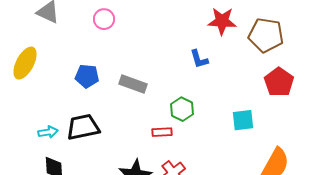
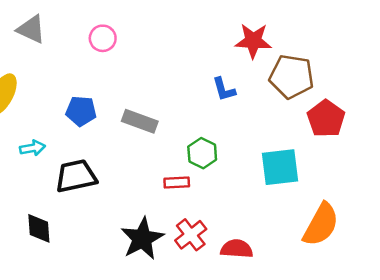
brown pentagon: (266, 35) -> (292, 77), moved
cyan square: (243, 120) -> (280, 167), size x1.4
cyan arrow: (48, 132) -> (33, 148), moved

